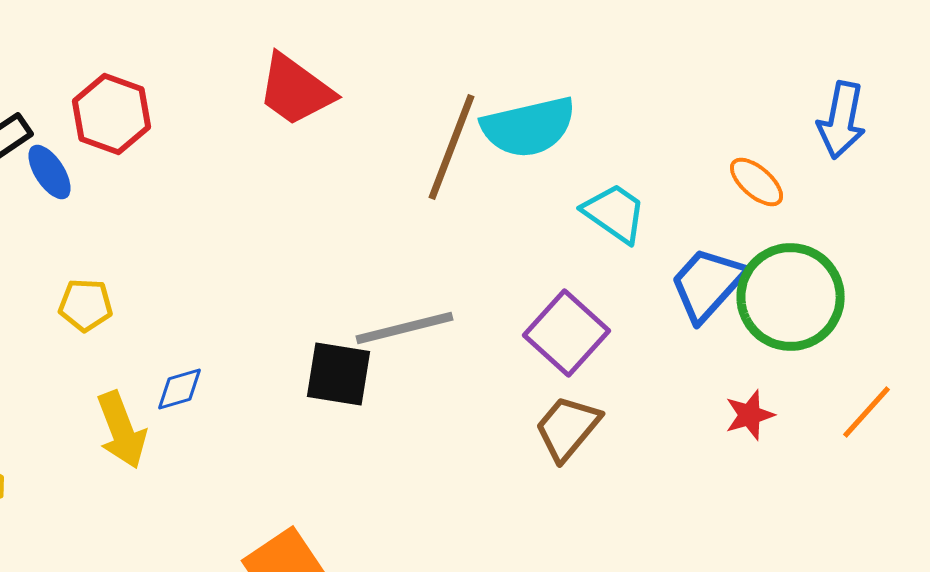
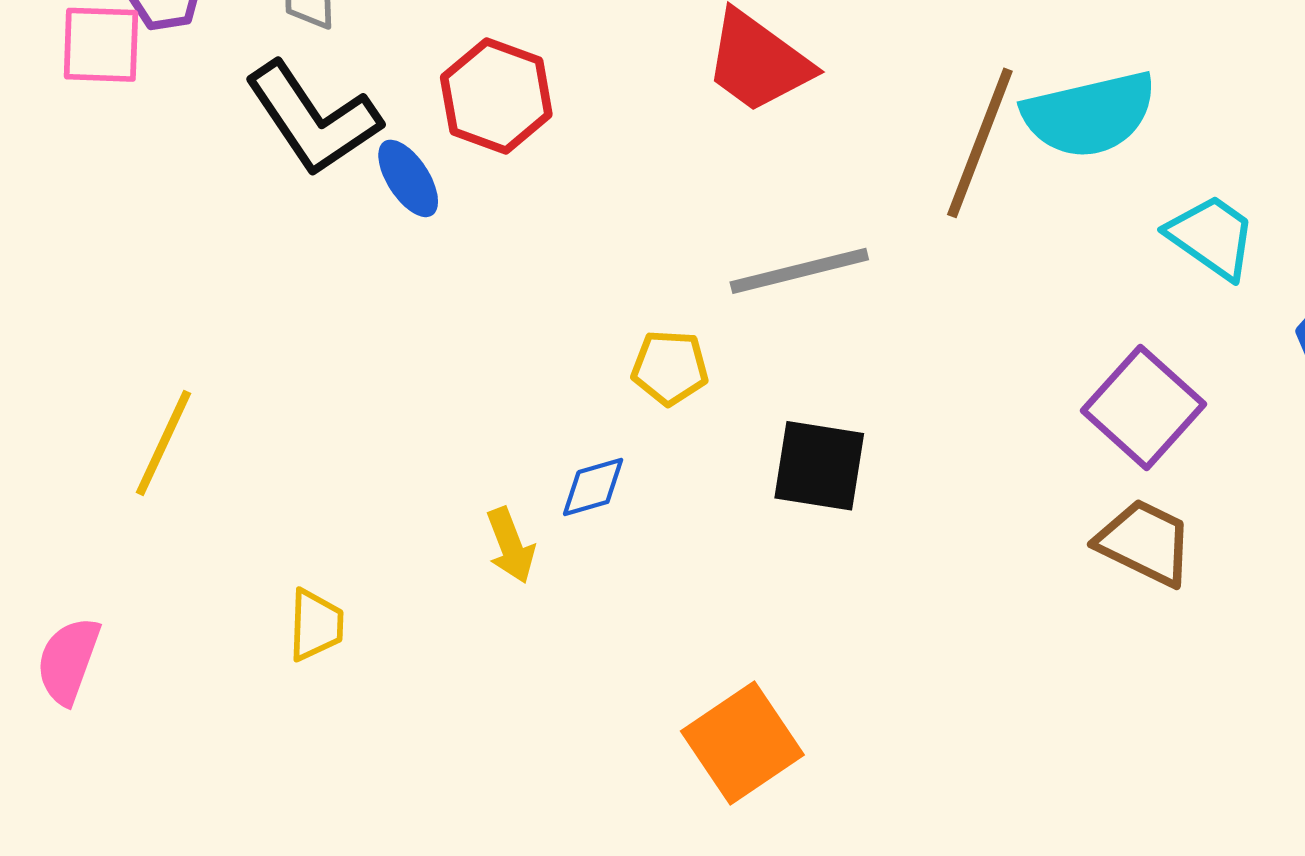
yellow pentagon: (86, 305) -> (670, 368), moved
gray line: (405, 328) -> (799, 271), moved
brown trapezoid: (568, 428) -> (1145, 543), turned 76
yellow arrow: (122, 430) -> (511, 545), size x0.7

